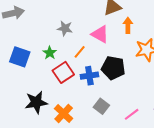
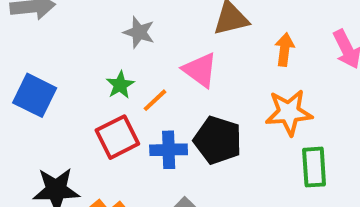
orange arrow: (128, 25) -> (284, 50), moved
gray star: (65, 28) -> (139, 32), moved
green star: (50, 53) -> (120, 85), moved

